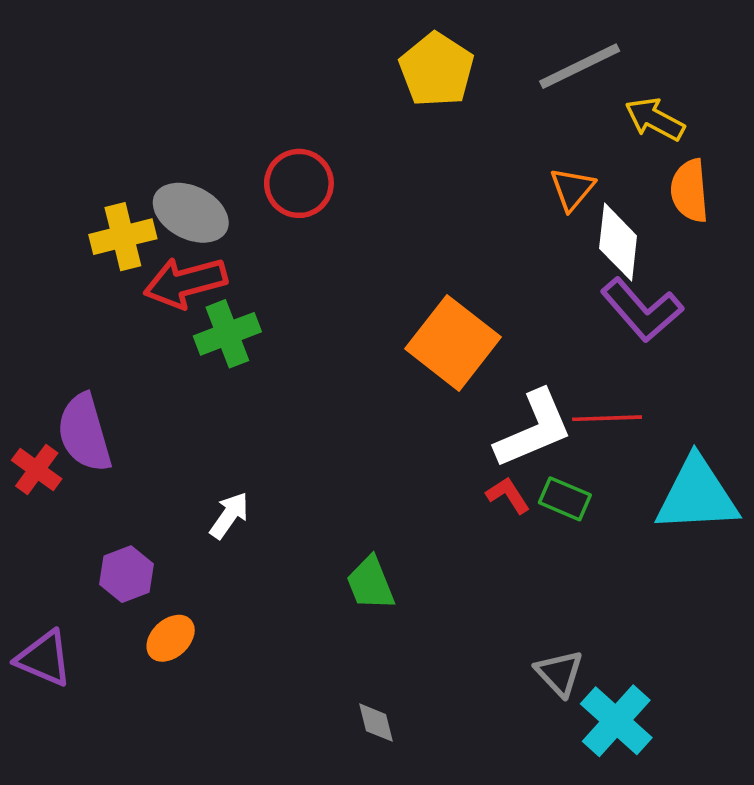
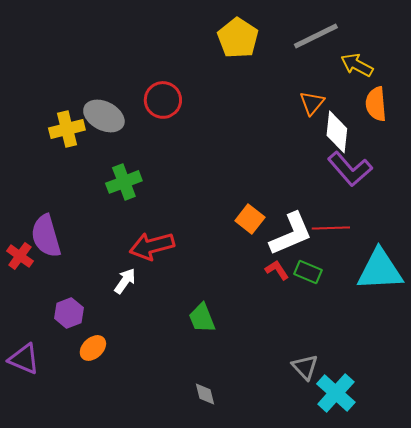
red arrow: (185, 282) -> (152, 246), moved
orange square: (453, 343) -> (250, 219), moved, size x0.6

